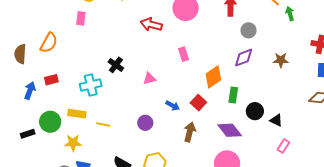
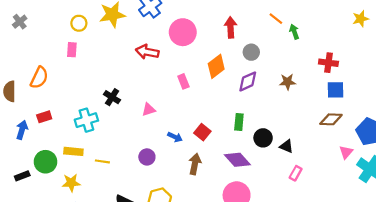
orange diamond: (213, 77) -> (216, 66), moved

